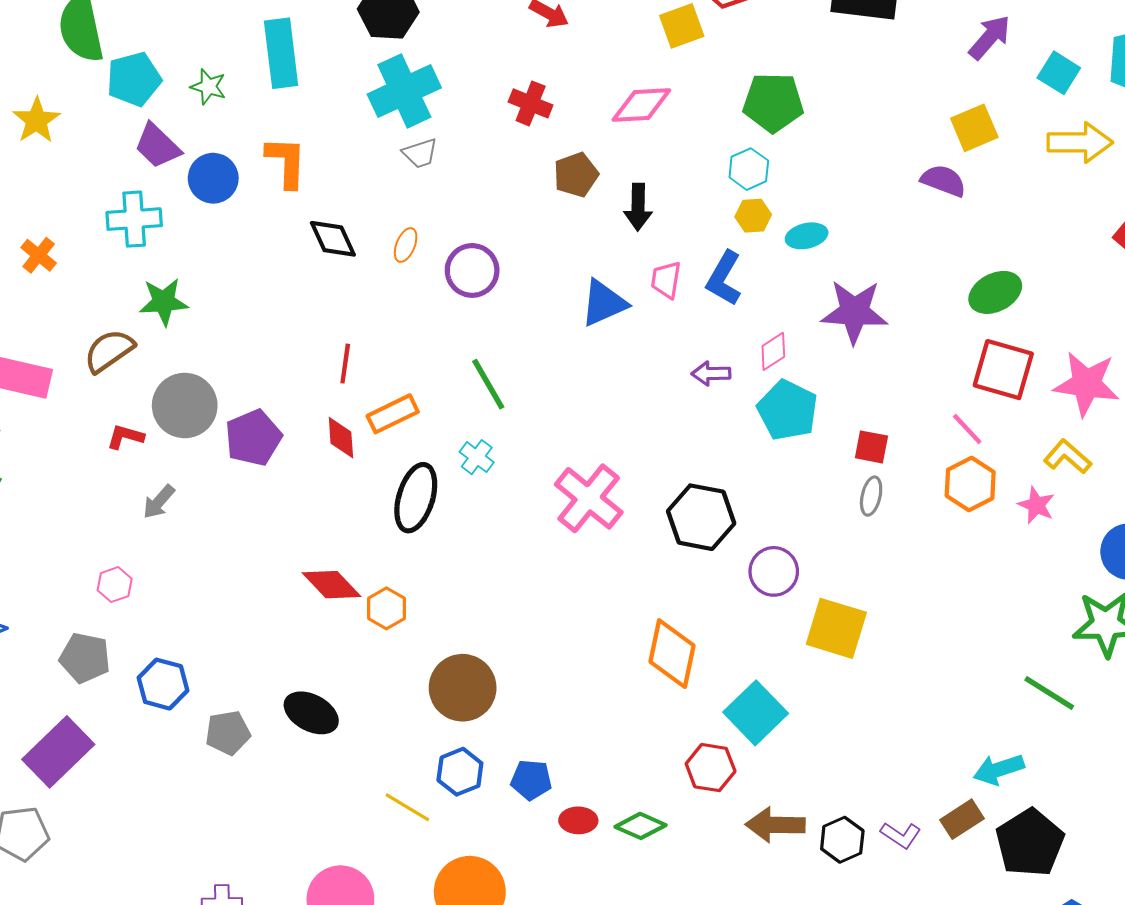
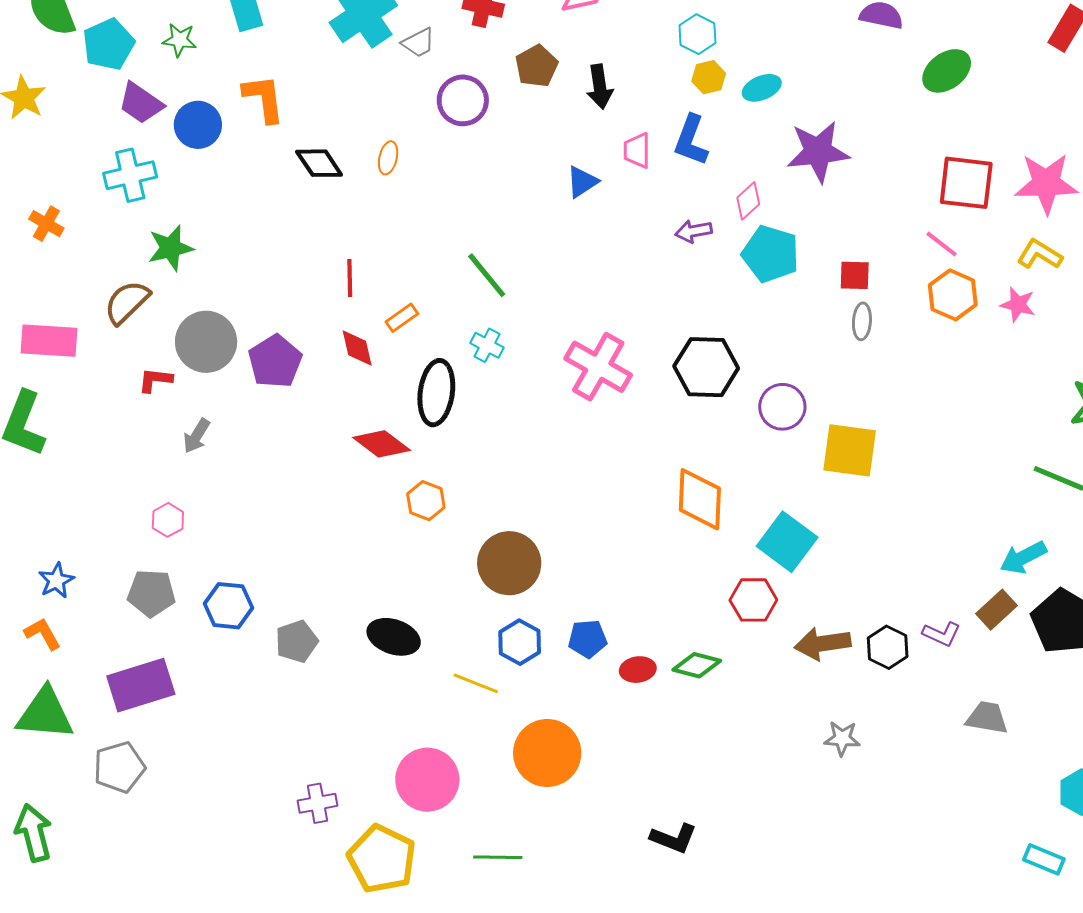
gray trapezoid: (420, 153) -> (418, 43), moved
purple circle: (472, 270) -> (463, 100), moved
green ellipse: (995, 292) -> (947, 71), moved
blue triangle: (604, 303) -> (582, 182), size x0.7
orange rectangle: (393, 414) -> (402, 318), size x0.7
red diamond: (331, 585) -> (382, 444), moved
black ellipse: (311, 713) -> (394, 637), moved
purple rectangle: (58, 752) -> (141, 685), turned 36

